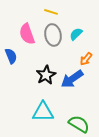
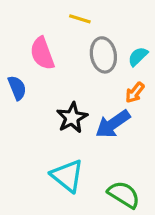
cyan semicircle: (76, 34) -> (138, 56), moved
gray ellipse: (53, 35) -> (103, 55), moved
cyan triangle: (43, 112) -> (67, 176), turned 40

